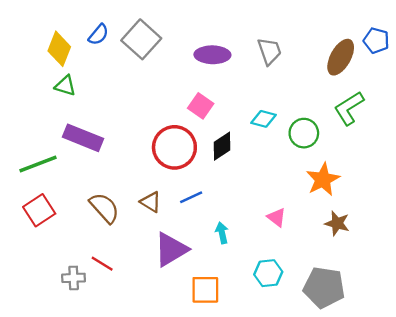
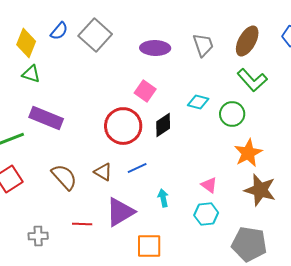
brown ellipse: (341, 57) -> (247, 41), moved
green L-shape: (349, 108) -> (252, 80), moved, turned -100
brown star: (337, 223) -> (260, 190), size x1.5
red line: (102, 264) -> (82, 224), moved, turned -30
cyan hexagon: (268, 273) -> (206, 214), moved

